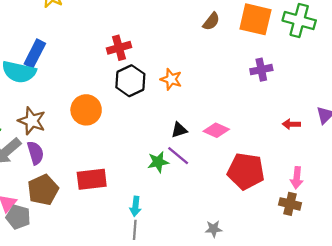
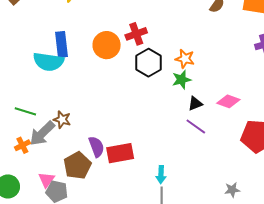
blue rectangle: (35, 54) -> (61, 44), turned -30
orange circle: (86, 110) -> (107, 45), moved
brown star: (32, 121) -> (62, 120), moved, size x0.7
purple semicircle: (35, 153) -> (96, 147), moved
green star: (158, 162) -> (182, 80), moved

